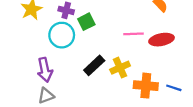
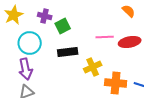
cyan circle: (62, 35) -> (30, 43), moved
black rectangle: (94, 65) -> (68, 52), moved, turned 36

